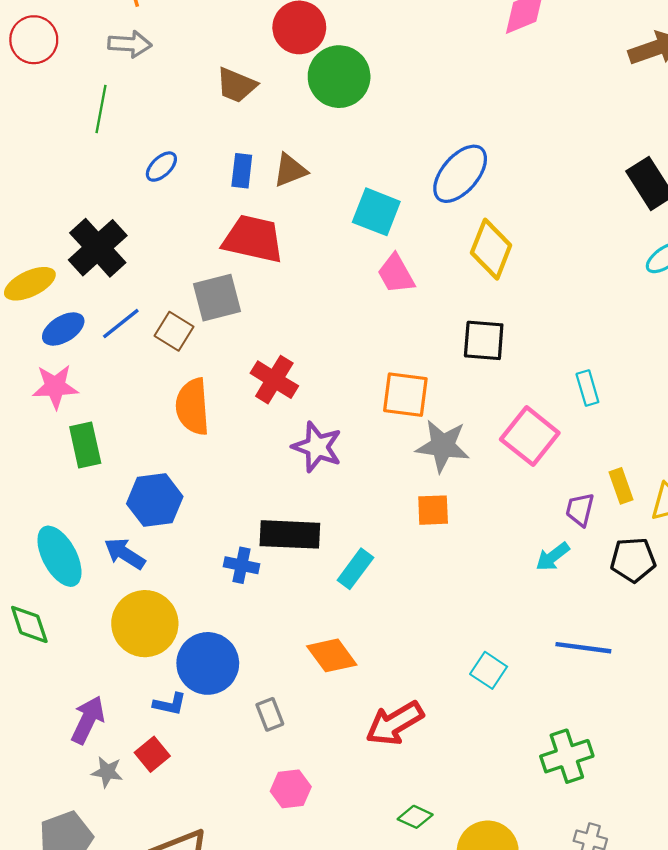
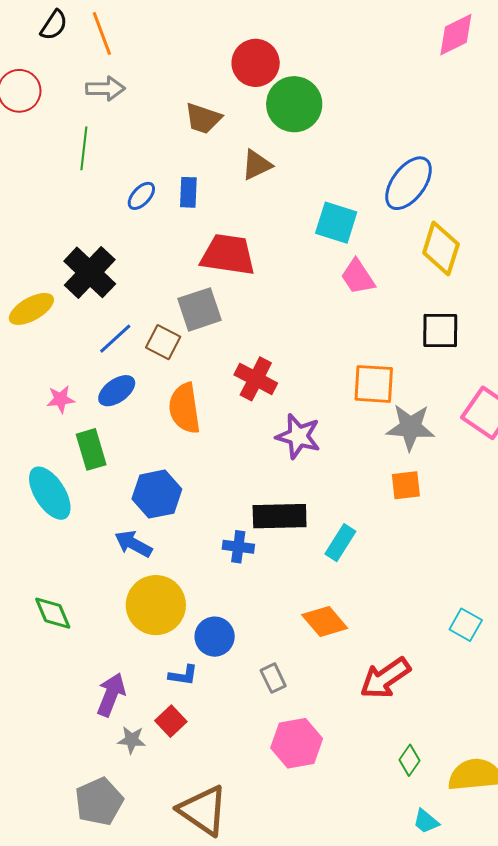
brown triangle: (290, 170) -> (257, 165), moved
blue rectangle: (242, 171) -> (188, 192), moved
blue ellipse: (63, 329) -> (117, 391), moved
pink star: (55, 387) -> (61, 399), size x0.7
cyan ellipse: (59, 556) -> (50, 493), moved
blue circle: (208, 663) -> (215, 637), size x0.7
pink hexagon: (291, 789) -> (297, 743), size x1.4
green diamond: (415, 817) -> (409, 760), turned -76

